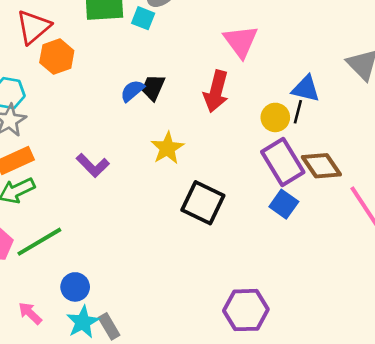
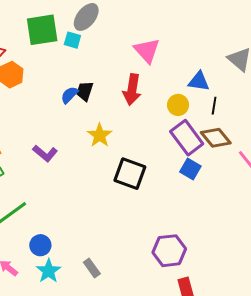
black line: (298, 112) -> (214, 106), moved
gray rectangle: (109, 326) -> (92, 268), moved

